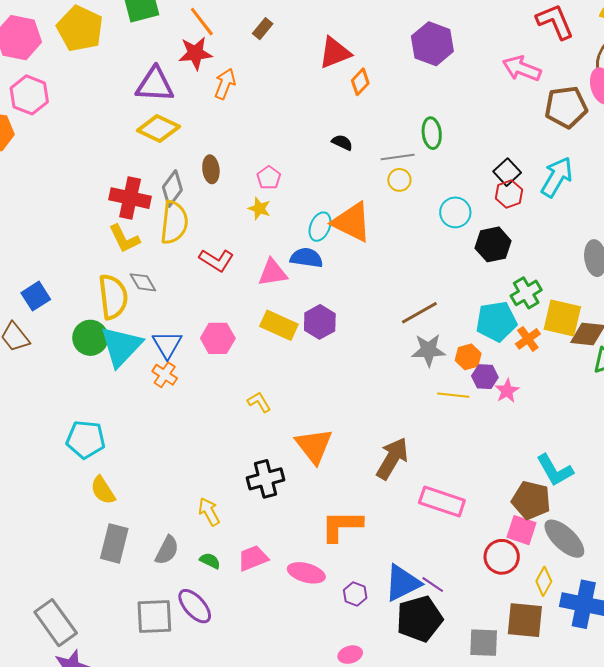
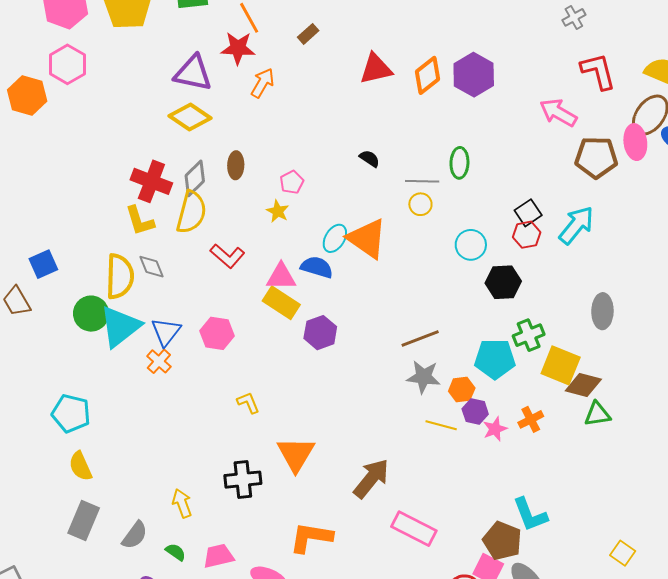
orange diamond: (360, 82) -> (427, 75), moved, size x1.4
yellow rectangle: (279, 325) -> (281, 303), moved
orange cross: (528, 339) -> (531, 419), moved

